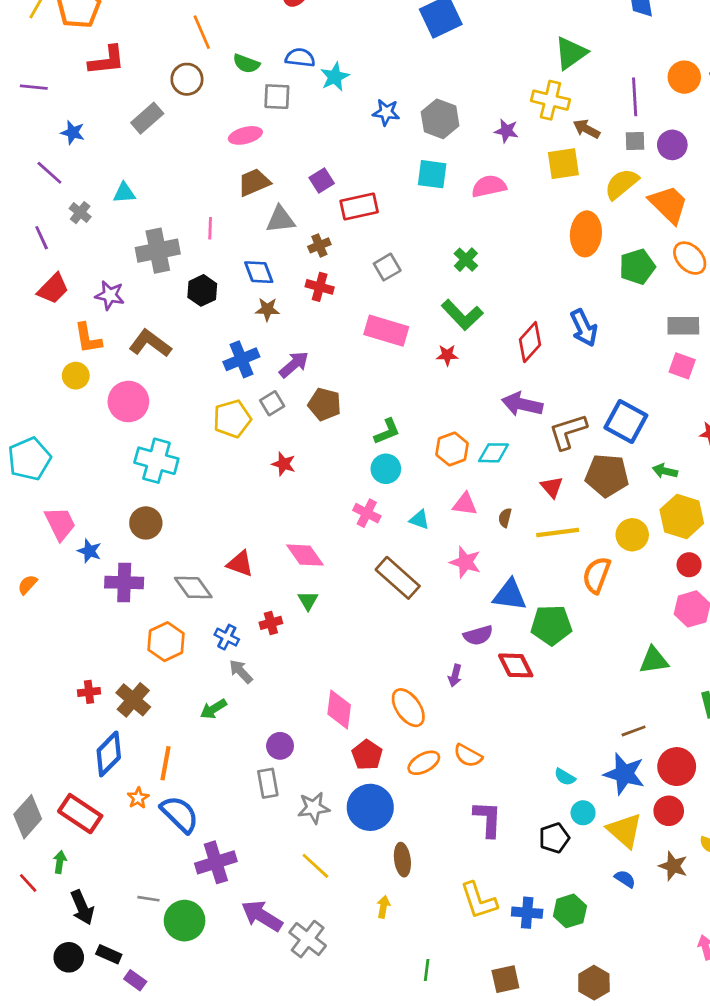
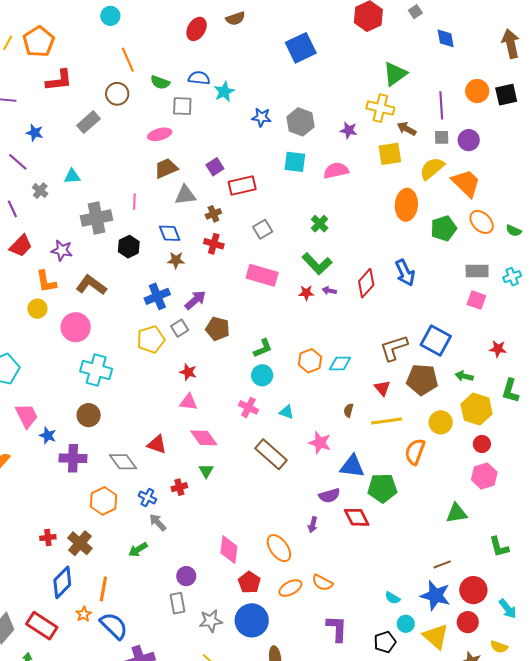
purple arrow: (522, 404) -> (329, 291), moved, size x0.5
pink triangle: (465, 504) -> (188, 402), moved

